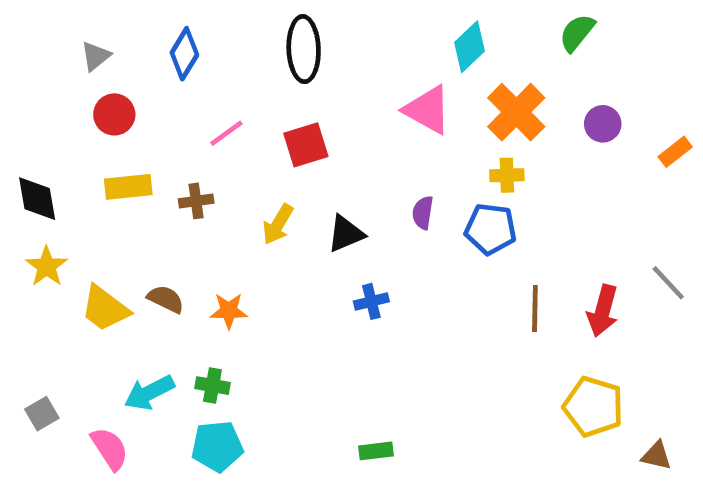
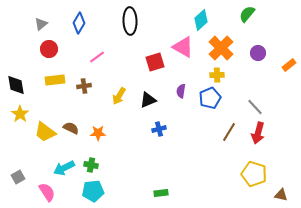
red square: (306, 145) -> (155, 62), moved
blue pentagon: (491, 229) -> (210, 98), turned -30
gray line: (668, 283) -> (255, 107), moved
brown line: (535, 308) -> (229, 132), turned 30

